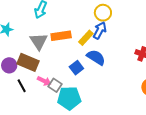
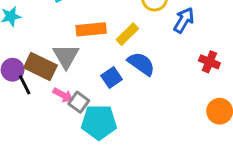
blue arrow: (100, 30) -> (184, 20), moved
gray triangle: (39, 41) -> (66, 56), moved
black line: (22, 86) -> (25, 85), moved

